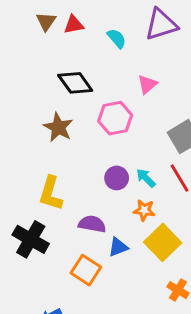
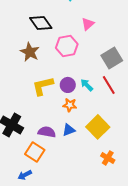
yellow L-shape: (51, 193) -> (43, 86), moved, turned 60
orange star: (144, 210) -> (70, 105), moved
purple semicircle: (92, 224) -> (47, 132), moved
orange square: (86, 270) -> (35, 152), moved

